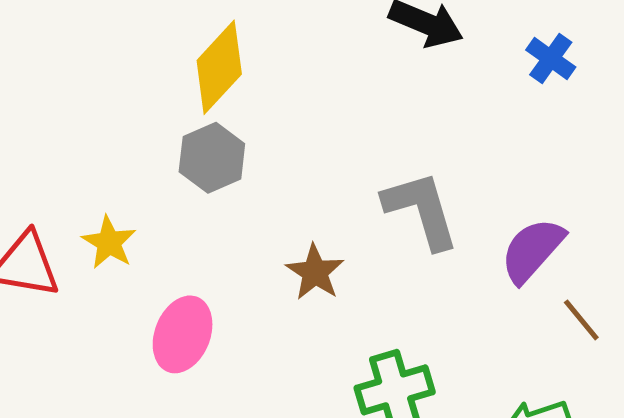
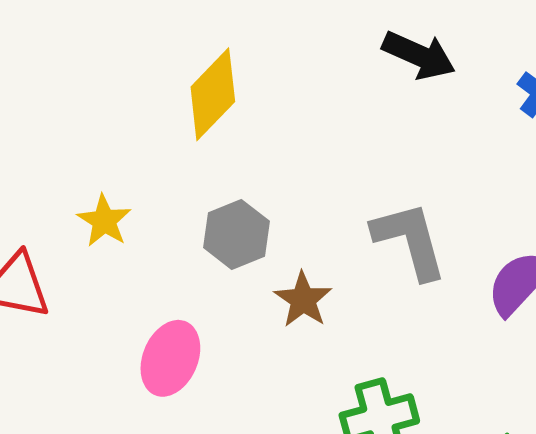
gray hexagon: (212, 158) -> (236, 234), moved
yellow star: (109, 242) -> (104, 221), moved

